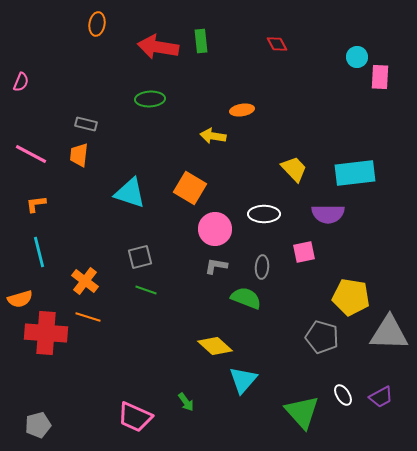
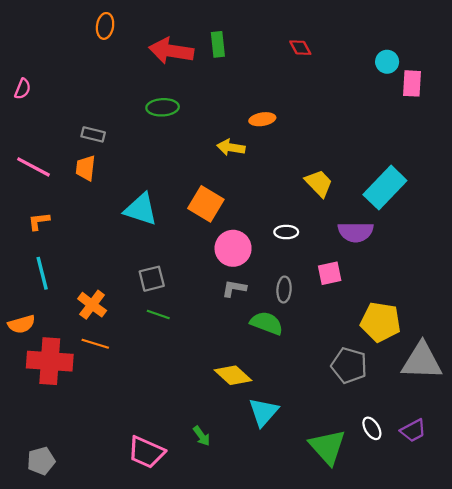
cyan rectangle: (355, 173) -> (385, 188), turned -39
white ellipse: (264, 214) -> (286, 232), size x0.7

